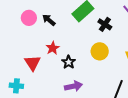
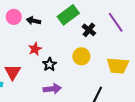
black arrow: (49, 20) -> (33, 21), turned -32
red triangle: (33, 63) -> (13, 72), moved

